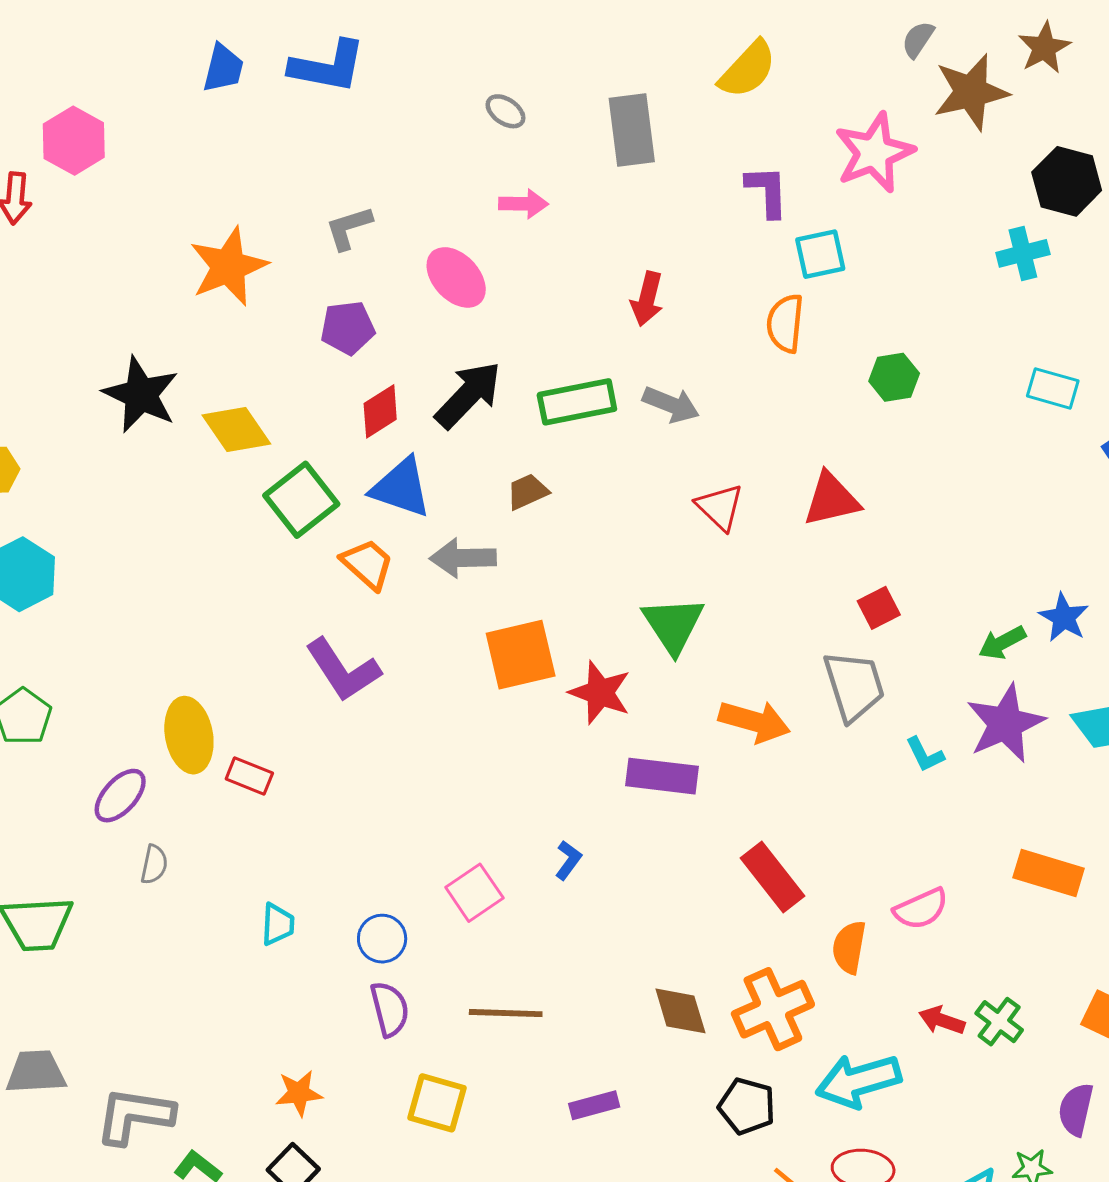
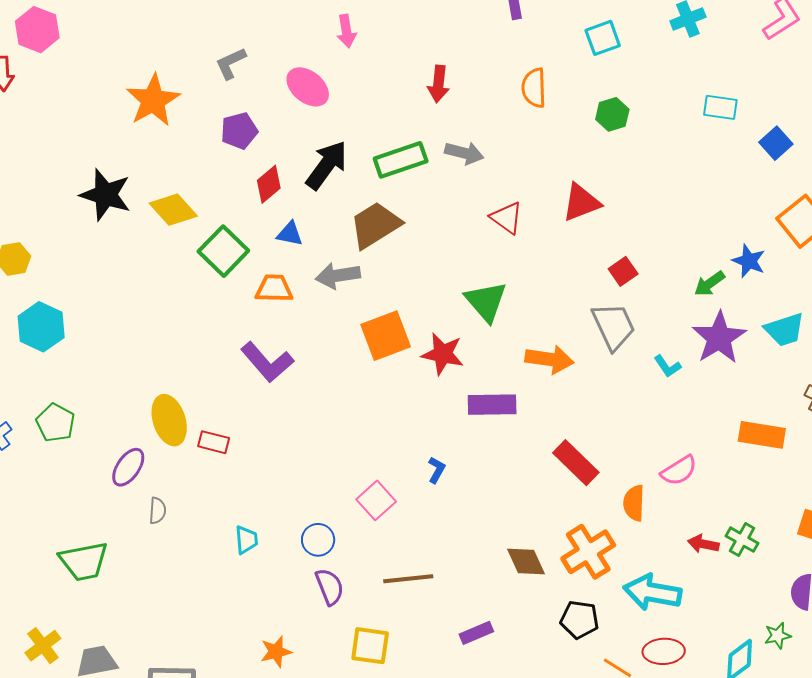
pink arrow: (523, 204) -> (346, 31), turned 88
cyan square: (820, 254) -> (603, 38), moved
blue triangle: (401, 488) -> (290, 234), size x0.6
brown trapezoid: (527, 492) -> (375, 225), size x1.8
orange trapezoid: (368, 564) -> (274, 288), turned -33
cyan arrow: (858, 1081) -> (652, 592), turned 34

